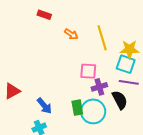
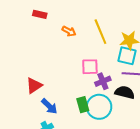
red triangle: (12, 91) -> (34, 86), moved
black semicircle: (120, 100) -> (125, 92), turned -42

